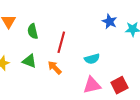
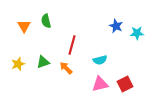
green semicircle: (33, 31) -> (46, 21), moved
green triangle: (29, 61) -> (43, 62), turned -40

